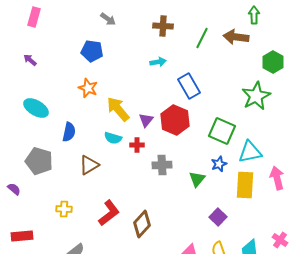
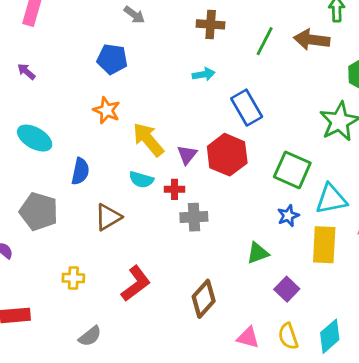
gray cross: (162, 165) -> (194, 217), moved
green triangle: (197, 179) -> (258, 253), moved, turned 30
brown diamond: (142, 224) -> (204, 299), moved

